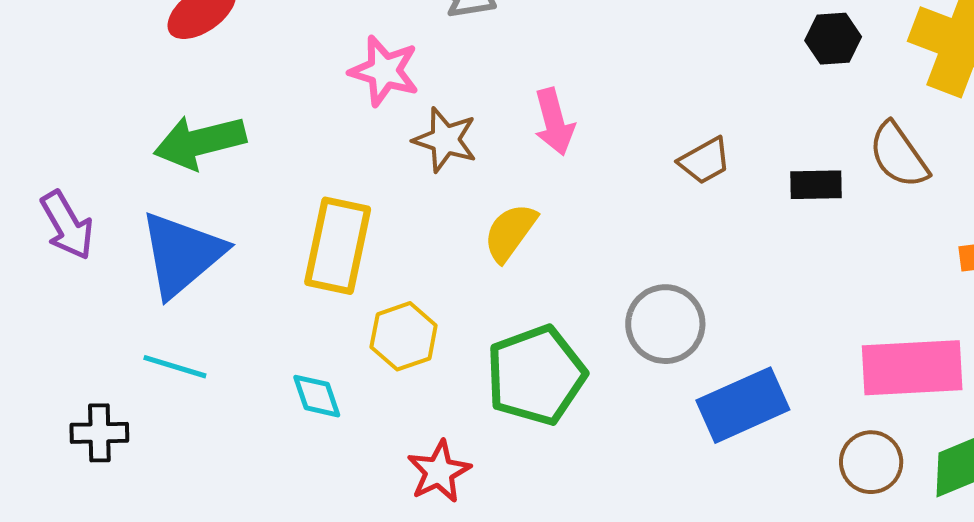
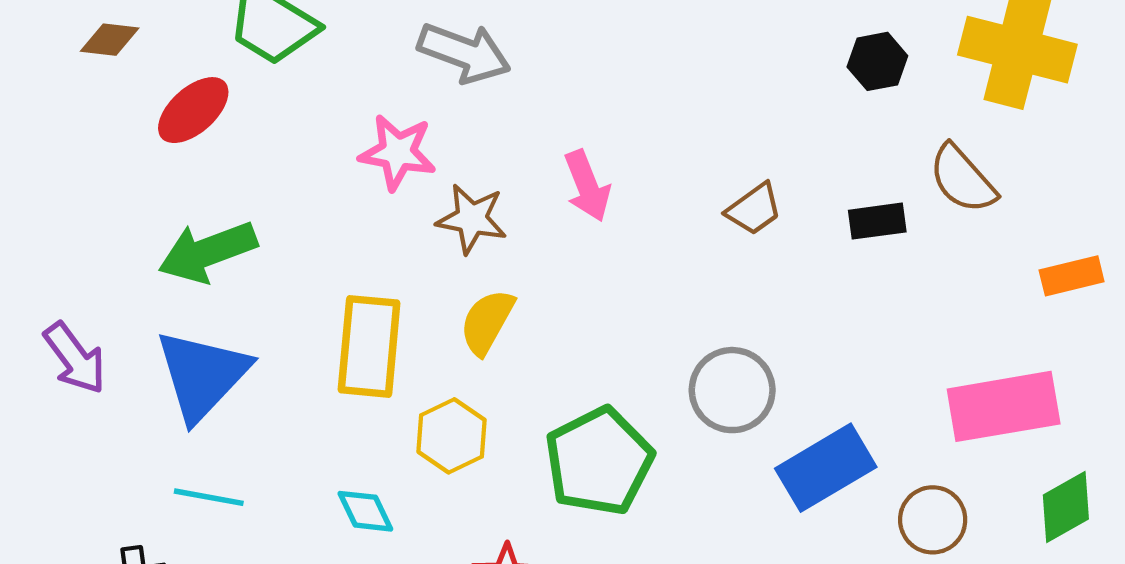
yellow semicircle: (510, 232) -> (487, 322), moved
brown circle: (871, 462) -> (933, 520), moved

